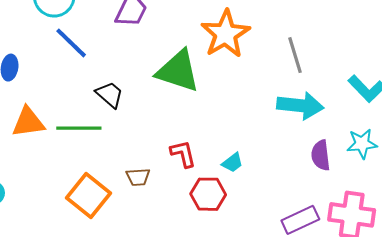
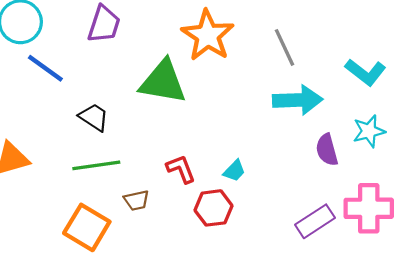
green line: (79, 128) -> (96, 165), moved

